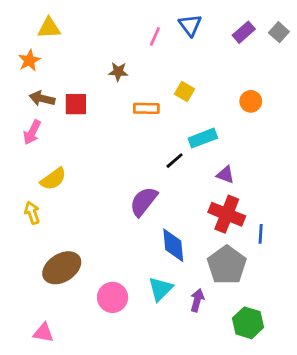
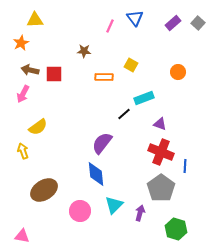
blue diamond: (173, 245) -> (96, 174), moved
pink triangle: (43, 333) -> (22, 236), moved

